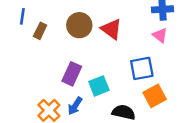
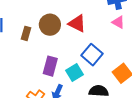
brown rectangle: (40, 31) -> (26, 33), moved
blue square: (142, 68) -> (92, 55), moved, turned -30

